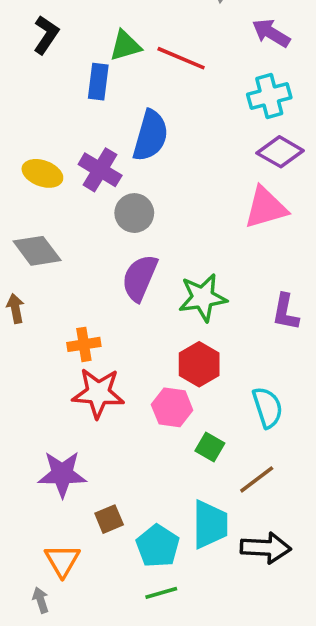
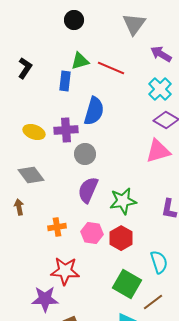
black L-shape: (46, 35) -> (25, 68), moved
cyan cross: (269, 96) -> (160, 89), turned -30
purple cross: (100, 170) -> (66, 130), turned -35
red star: (98, 393) -> (65, 271), moved
pink hexagon: (172, 407) -> (92, 233), moved
green square: (210, 447) -> (127, 284), size x1.8

